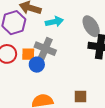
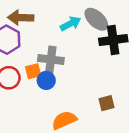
cyan arrow: (54, 22) -> (71, 24), moved

